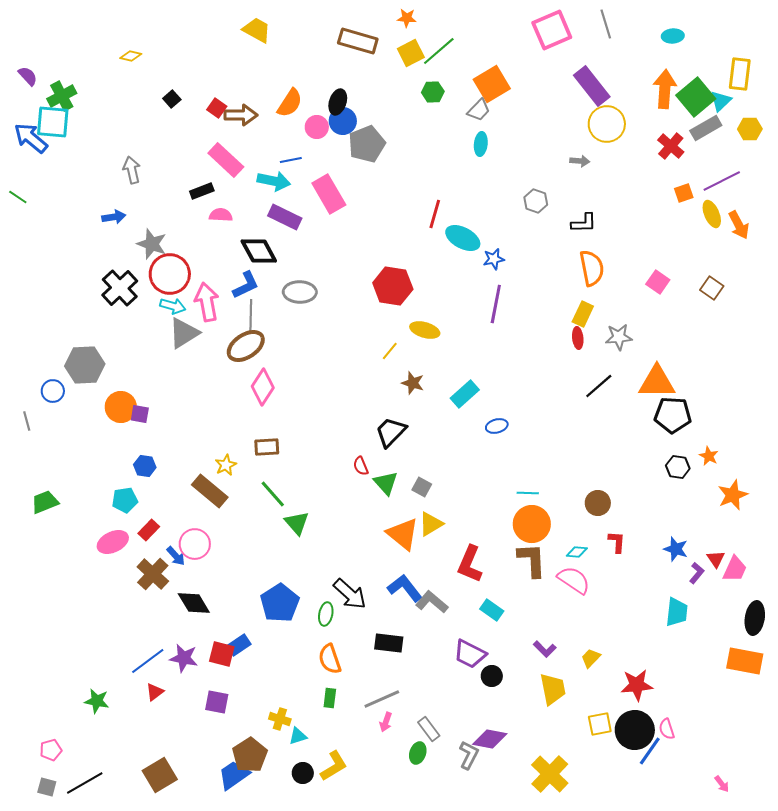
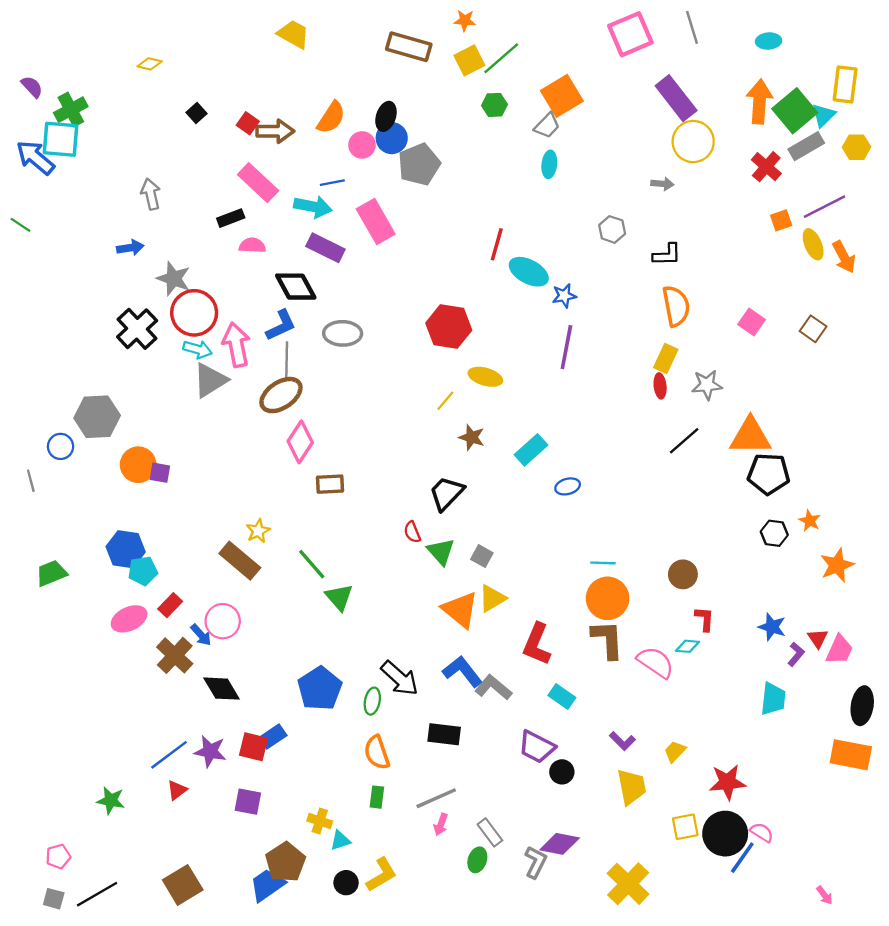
brown rectangle: (267, 447) -> (330, 484), moved
blue hexagon: (145, 466) -> (126, 549), moved, size x1.5
cyan diamond: (577, 552) -> (687, 646), moved
pink semicircle: (667, 729) -> (762, 832), turned 140

